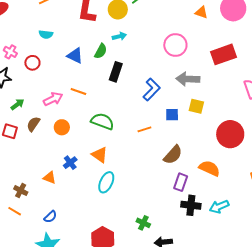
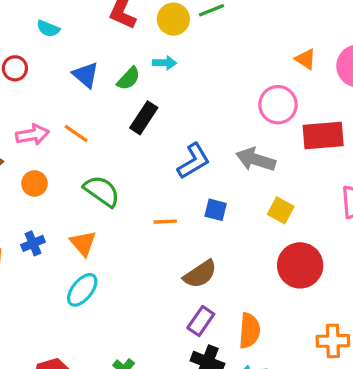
pink circle: (175, 45) -> (278, 105), moved
yellow square: (196, 106) -> (281, 210), moved
orange semicircle: (209, 168) -> (249, 331), moved, turned 55

